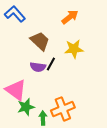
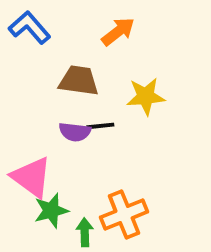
orange arrow: (70, 17) -> (118, 31), moved
brown trapezoid: (40, 41) -> (79, 81), turned -35
black line: (51, 64) -> (100, 126), turned 56

